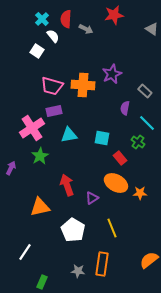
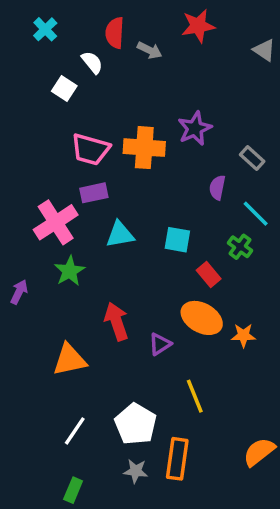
cyan cross: (42, 19) -> (45, 29), moved
white pentagon: (73, 230) -> (136, 424), moved
white line: (25, 252) -> (75, 431), moved

